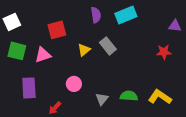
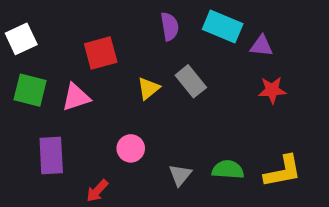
cyan rectangle: (126, 15) -> (223, 27), turned 45
purple triangle: (175, 26) -> (261, 46), moved
red star: (164, 52) -> (272, 90), moved
yellow L-shape: (160, 97) -> (283, 171), turned 135

